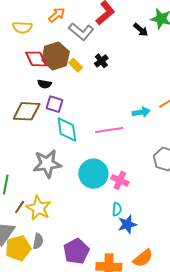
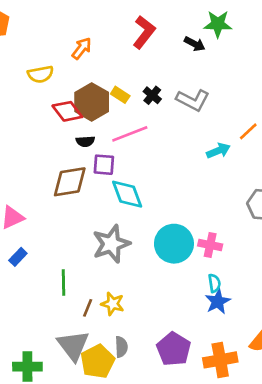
gray L-shape: (81, 32) -> (193, 100), moved
yellow rectangle: (76, 65) -> (120, 95), moved
pink line: (109, 130) -> (130, 134), moved
yellow star: (39, 208) -> (113, 304), size x0.7
blue star: (127, 224) -> (218, 302), moved

